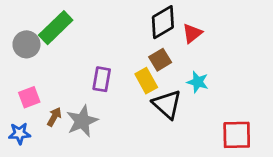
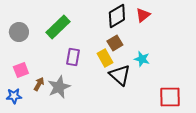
green rectangle: (56, 28) -> (58, 27), moved
red triangle: (192, 33) -> (143, 15), moved

